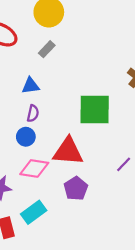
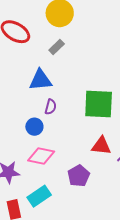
blue triangle: (31, 86) -> (40, 80), size x1.4
purple semicircle: (33, 113) -> (51, 107), moved
red triangle: (68, 151) -> (101, 146), moved, size x0.7

